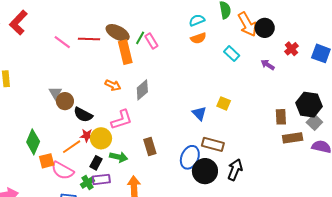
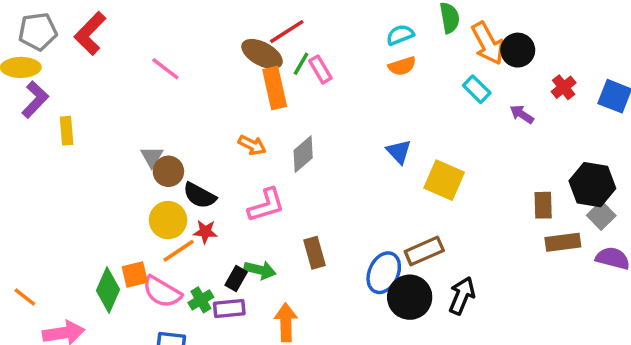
red line: (89, 39) -> (287, 32), moved, turned -35
cyan rectangle: (232, 54) -> (477, 89), moved
yellow square: (224, 103) -> (444, 180), size x1.6
blue triangle: (199, 113) -> (399, 152), moved
yellow circle: (101, 138) -> (168, 220), moved
green diamond: (33, 142) -> (108, 290), moved
brown rectangle: (213, 144) -> (424, 251), turned -40
black rectangle: (96, 163) -> (236, 278), moved
green cross: (88, 183) -> (201, 300), moved

